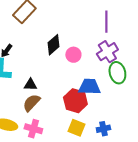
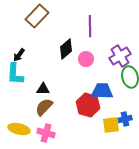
purple line: (106, 22) -> (90, 26), moved
yellow square: (76, 128) -> (111, 125), moved, turned -30
blue cross: (103, 129) -> (125, 119), moved

